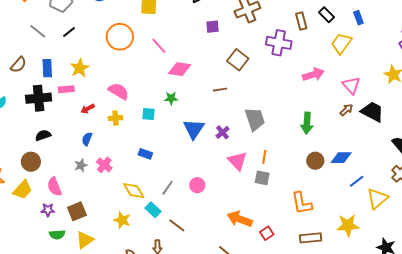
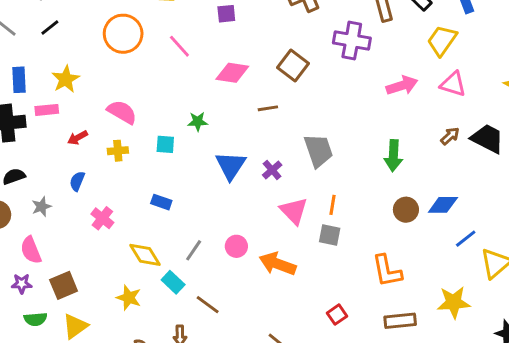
purple square: (212, 27) -> (226, 14), moved
pink diamond: (180, 69) -> (232, 73), moved
pink triangle: (351, 85) -> (453, 84), moved, turned -30
gray star: (81, 165) -> (41, 207), moved
orange arrow: (240, 219) -> (277, 264), moved

